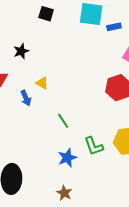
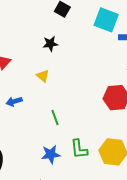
black star: (21, 51) -> (50, 44), moved
blue arrow: (26, 98) -> (14, 101), moved, turned 84

